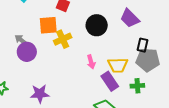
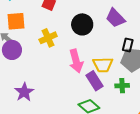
orange square: (48, 25) -> (16, 21), moved
pink arrow: (91, 62) -> (76, 61), size x1.6
purple star: (40, 94) -> (24, 92), turned -30

